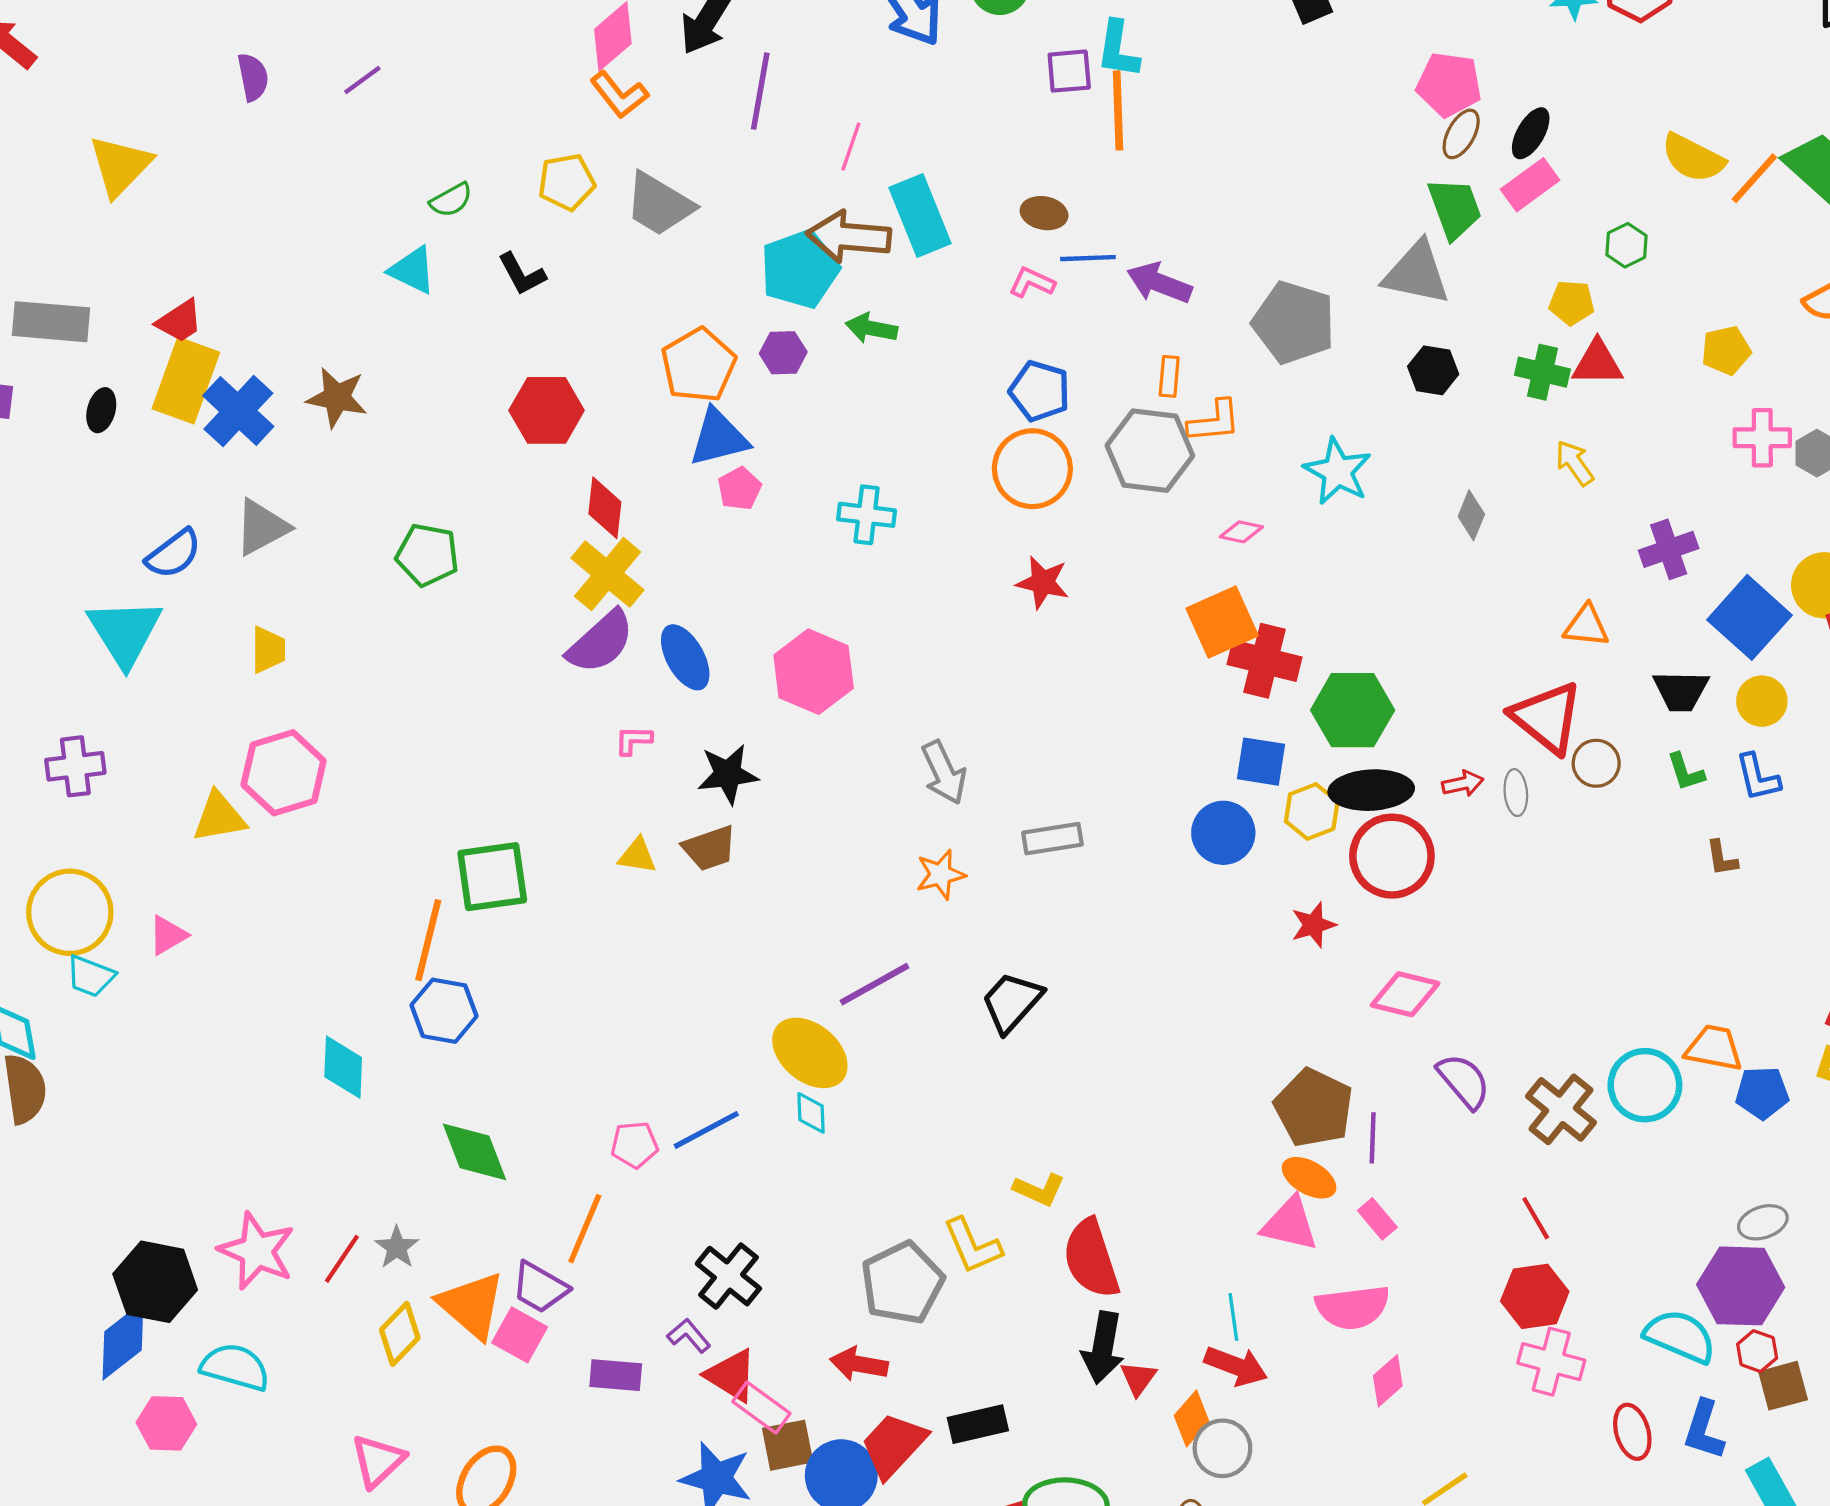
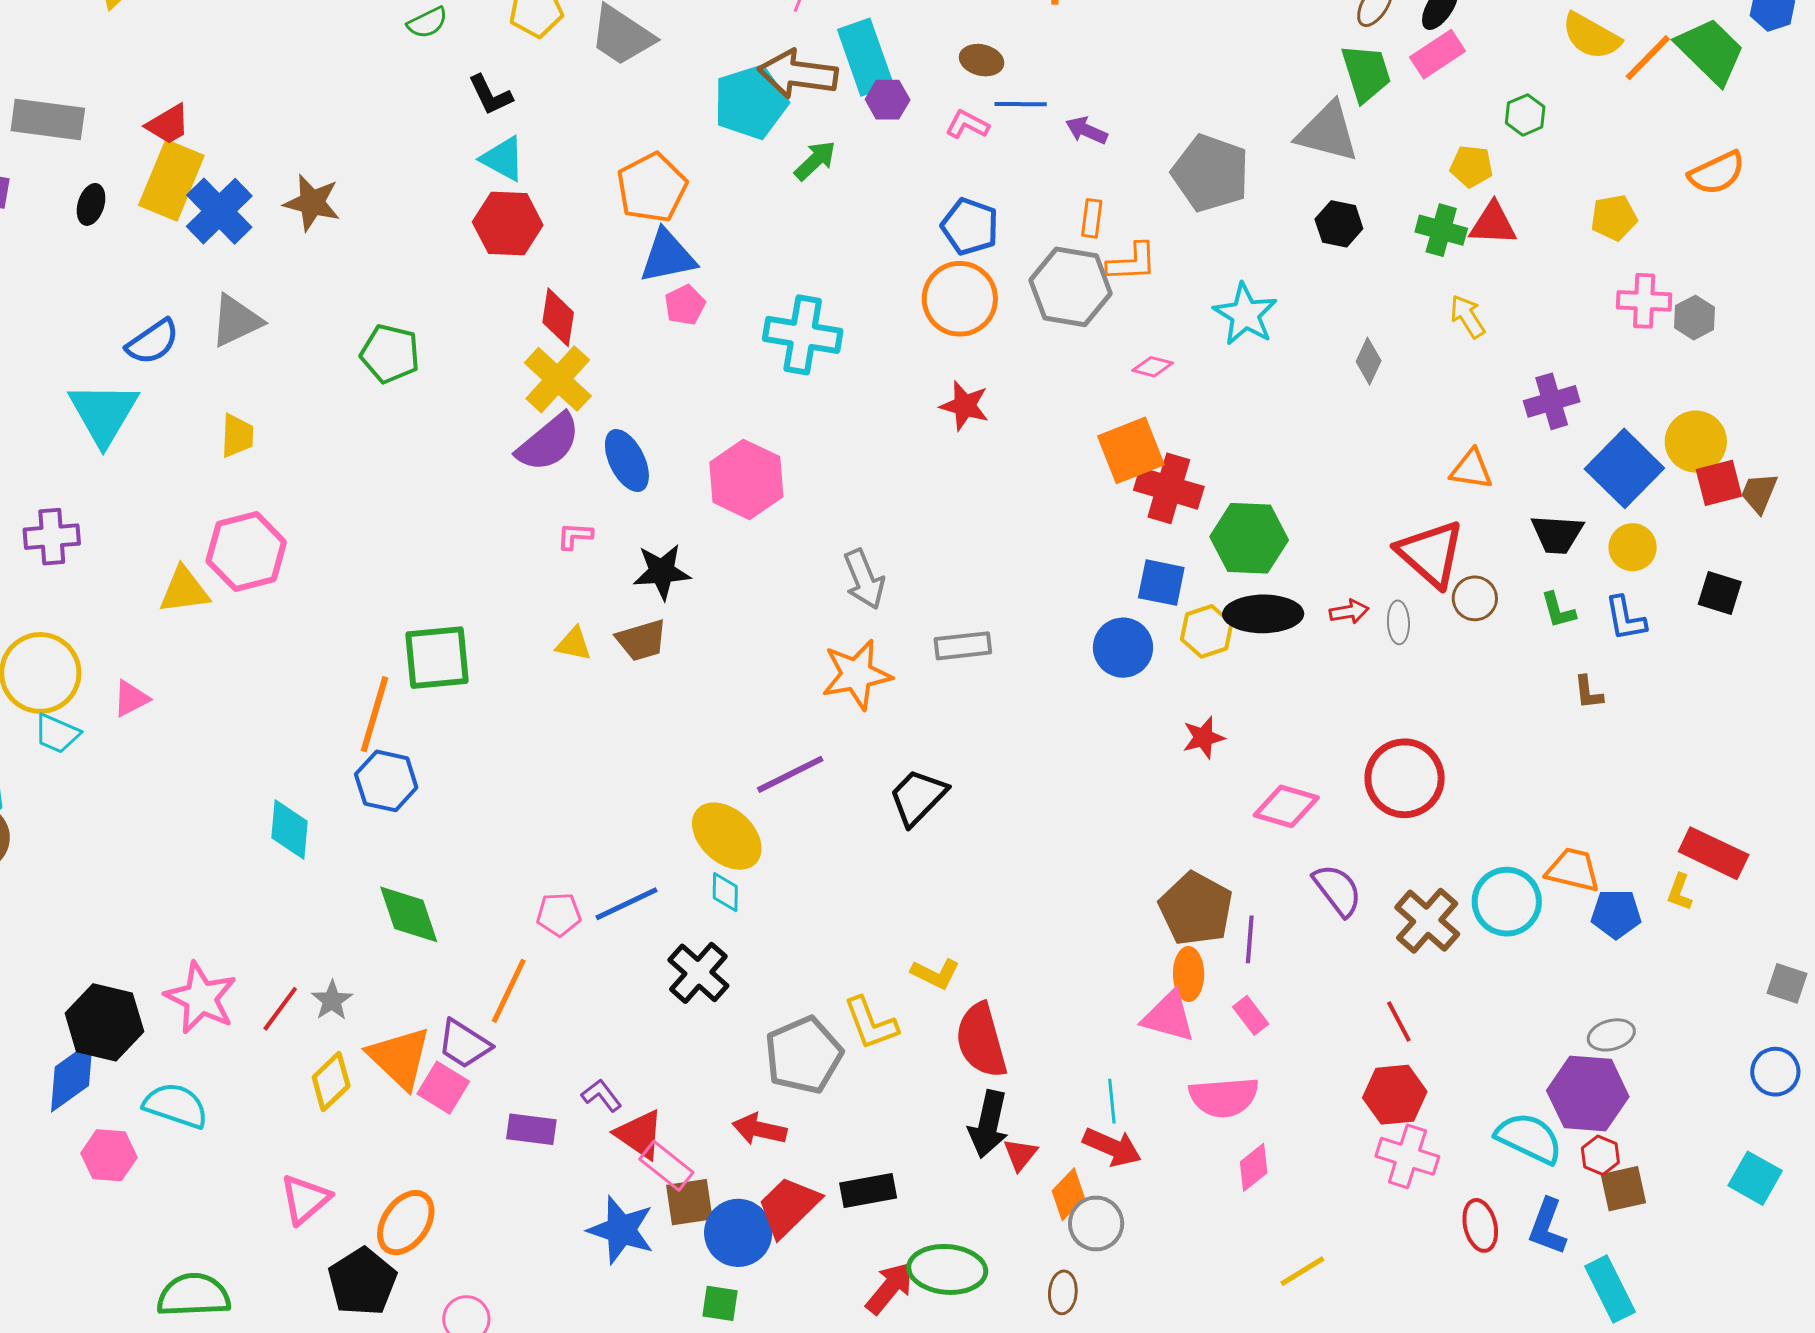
cyan triangle: (412, 270) -> (503, 159), moved
purple arrow: (1159, 283) -> (1086, 130), size x0.7
green arrow: (871, 328) -> (815, 160), turned 123
purple hexagon: (783, 353) -> (888, 100), moved
cyan cross: (867, 515) -> (803, 335), size x1.4
red circle: (1392, 856) -> (1405, 778), moved
orange star: (941, 874) -> (857, 675), size x1.5
orange ellipse: (1309, 1178) -> (1189, 974), turned 57
black cross: (728, 1276) -> (698, 973), moved

